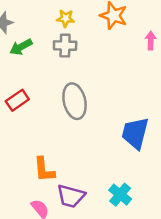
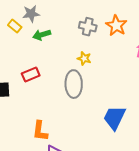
yellow star: (66, 18) -> (84, 58), moved
gray cross: (65, 46) -> (88, 27), moved

